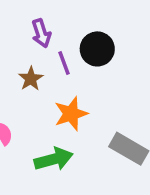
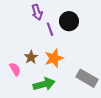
brown star: (31, 79) -> (31, 57), moved

